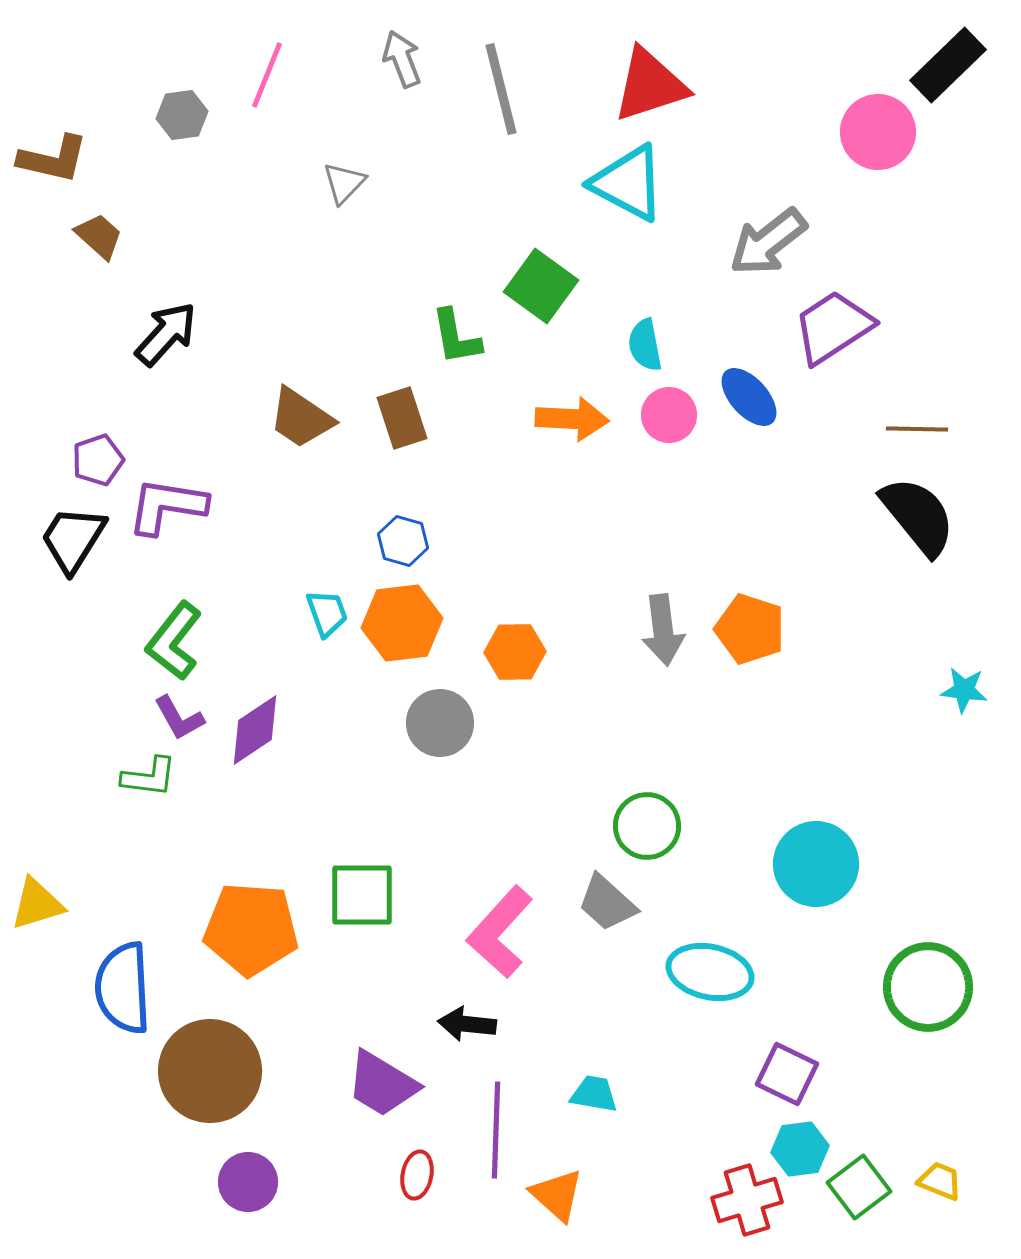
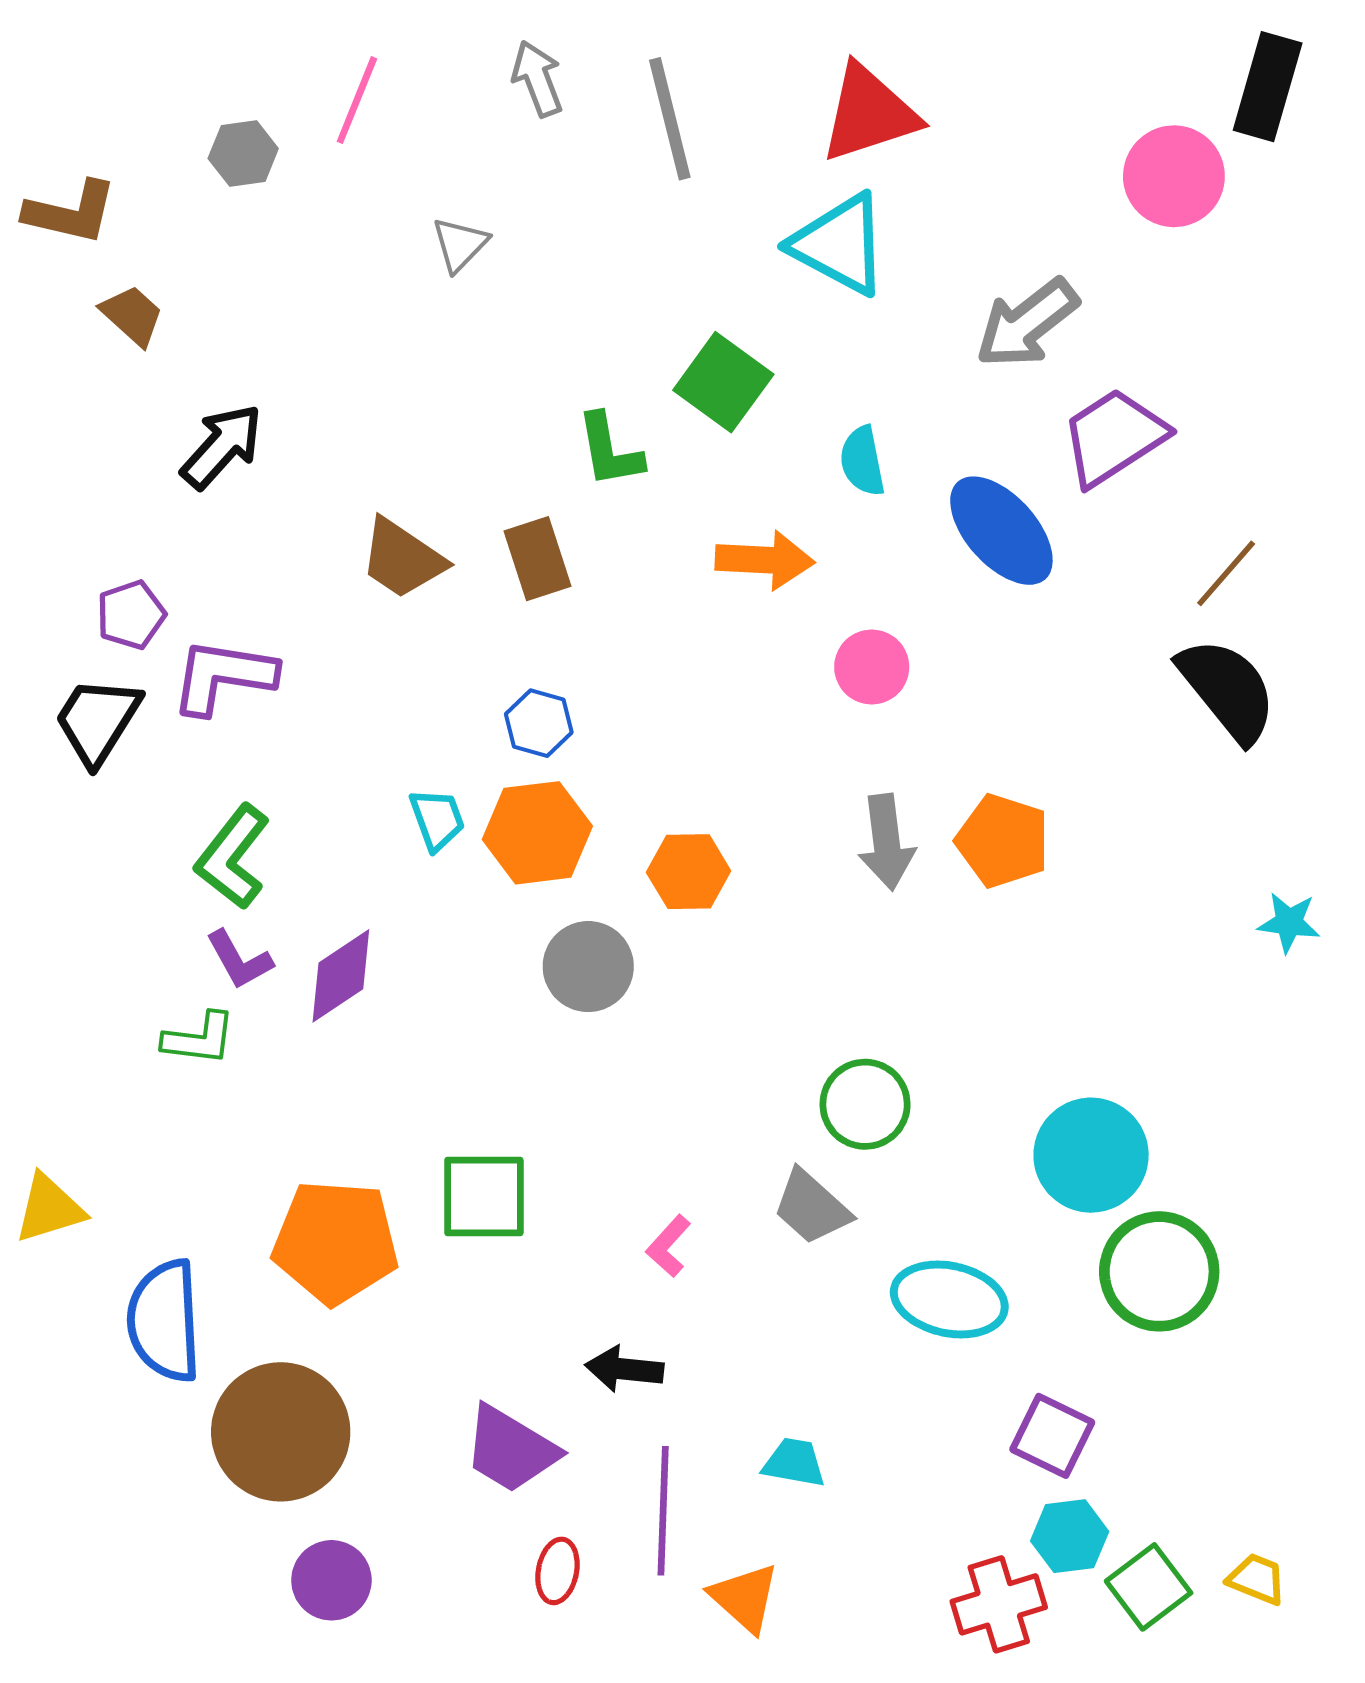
black rectangle: (948, 65) -> (1268, 87), turned -30
blue ellipse: (749, 397) -> (1001, 531), size x1.4
pink circle: (669, 415) -> (872, 667), moved
brown line: (917, 429) -> (1226, 573), turned -50
pink L-shape: (500, 932) -> (668, 1246), size x0.5
green circle: (928, 987) -> (1159, 1271), moved

